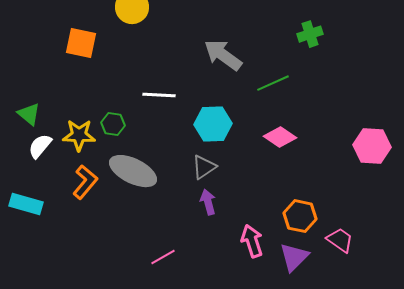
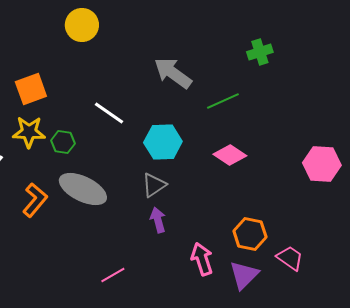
orange square: (81, 43) -> (31, 89), moved, turned -32
white line: (159, 95) -> (109, 113), turned 32
yellow star: (79, 135) -> (29, 132), moved

